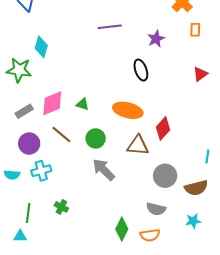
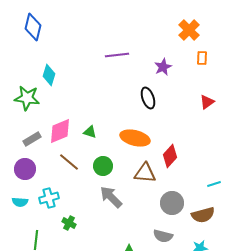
purple circle: (29, 144) -> (25, 169), moved
cyan line: (207, 157) -> (214, 184), turned 64
green cross: (61, 207) -> (69, 223), moved

